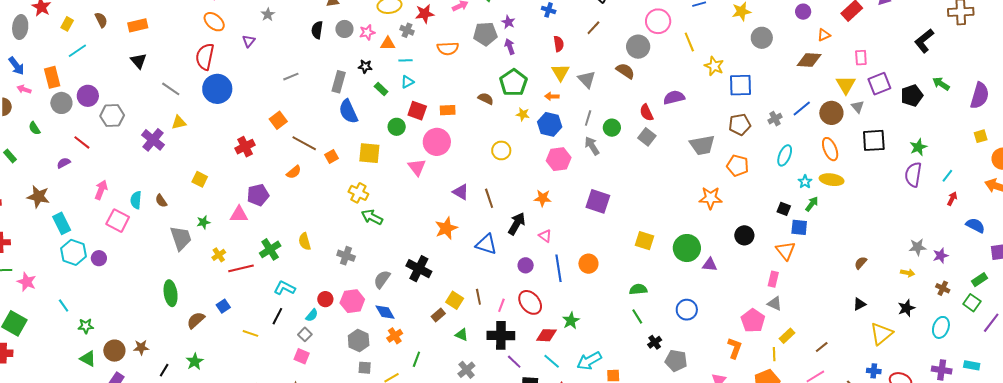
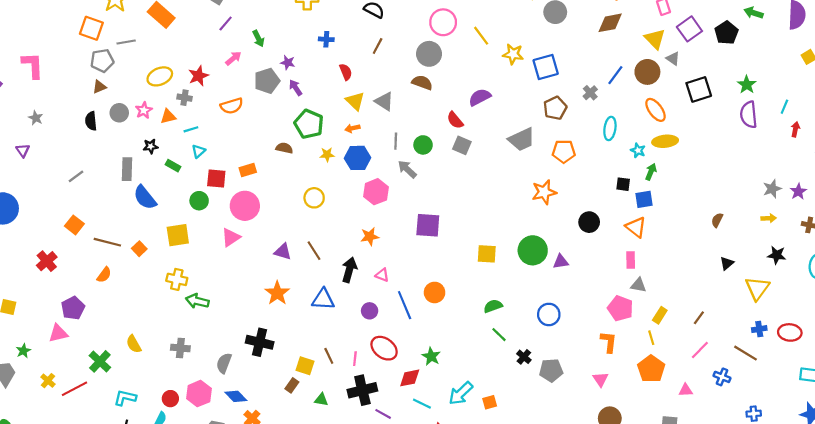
pink triangle: (417, 167) -> (231, 237), turned 48
black star: (906, 308) -> (777, 255), turned -30

